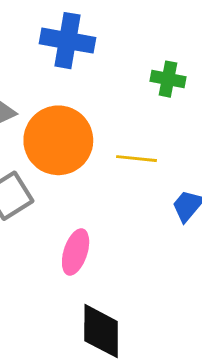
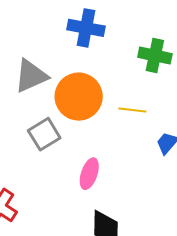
green cross: (168, 79) -> (155, 56), size x1.4

